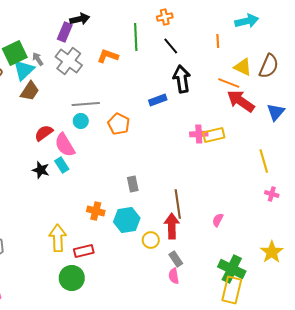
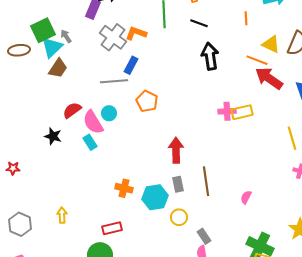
black line: (171, 46) -> (199, 23), turned -30
gray cross: (69, 61) -> (113, 37), moved
blue rectangle: (158, 100) -> (131, 65), moved, turned -42
cyan circle: (81, 121) -> (109, 113), moved
black star: (41, 170) -> (53, 136), moved
gray rectangle: (133, 184) -> (178, 184), moved
red arrow: (172, 226) -> (176, 150), moved
yellow arrow: (58, 238) -> (62, 215), moved, size x0.6

